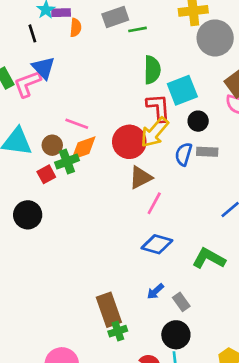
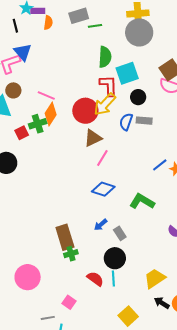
gray circle: (215, 38) -> (139, 32), moved
brown circle: (52, 145) -> (13, 90), moved
orange diamond: (83, 148) -> (51, 114), turned -40

